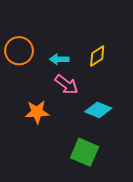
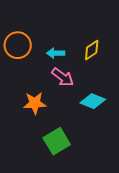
green square: (85, 152) -> (57, 141), moved, turned 36

